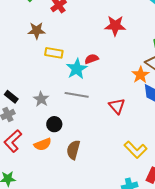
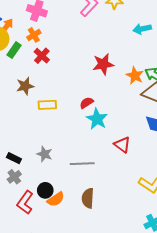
cyan star: (77, 69) -> (97, 119), moved
orange star: (140, 75) -> (135, 76), moved
gray line: (77, 95) -> (82, 164), moved
black circle: (54, 124) -> (45, 190), moved

